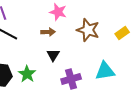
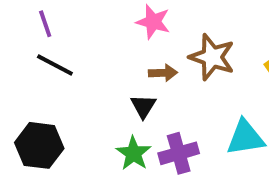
brown arrow: (48, 32) -> (163, 73), moved
green star: (27, 74) -> (133, 153), moved

